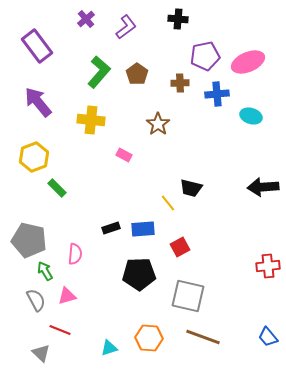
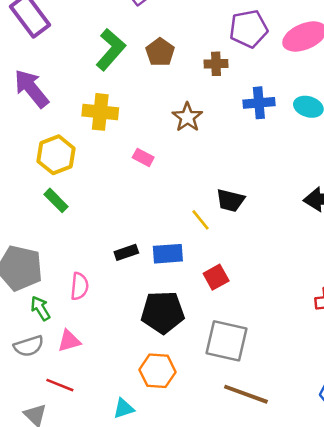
blue cross: (217, 94) -> (259, 103), moved
yellow hexagon: (34, 157) -> (56, 155), moved
gray semicircle: (36, 300) -> (29, 346), turned 100
orange hexagon: (149, 338) -> (157, 371), moved

